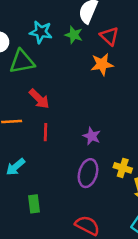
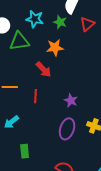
red triangle: (109, 36) -> (87, 24), turned 35
orange star: (102, 64) -> (55, 48), moved
red arrow: (39, 99) -> (44, 69), moved

